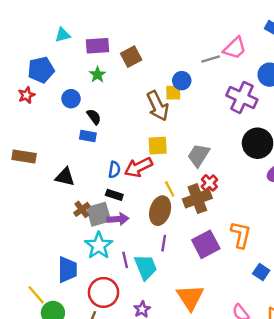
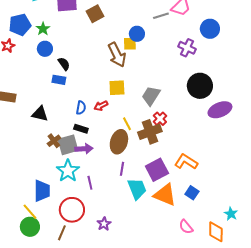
green star: (97, 75) -> (43, 29), moved
purple cross: (242, 97) -> (187, 48), size x0.7
red arrow: (138, 167) -> (101, 106), size x0.6
orange L-shape: (241, 235) -> (186, 162), turned -70
cyan trapezoid: (146, 267) -> (137, 189), moved
blue square: (261, 272) -> (192, 193), moved
yellow line: (36, 295) -> (30, 212), moved
orange triangle: (190, 297) -> (165, 195), moved, turned -35

